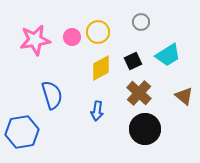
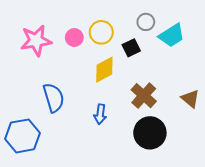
cyan trapezoid: (168, 55) -> (172, 35), moved
black square: (133, 61) -> (131, 48), moved

